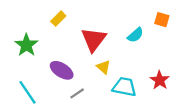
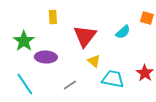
yellow rectangle: (58, 19) -> (53, 17), turned -48
purple ellipse: (62, 70) -> (46, 57), moved, turned -30

